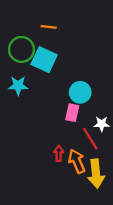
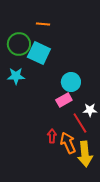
pink rectangle: (72, 113) -> (64, 100), turned 49

